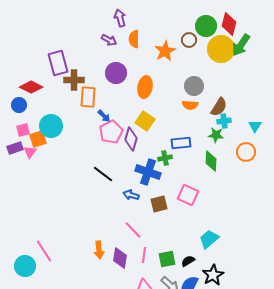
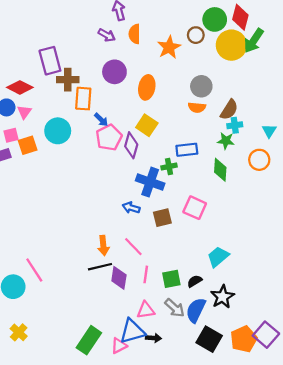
cyan circle: (51, 126) -> (58, 131), moved
pink triangle: (30, 152) -> (24, 112), moved
black line: (103, 174) -> (100, 267), moved, turned -50
orange arrow: (99, 250) -> (103, 246), moved

